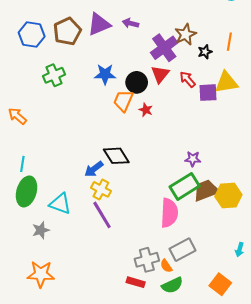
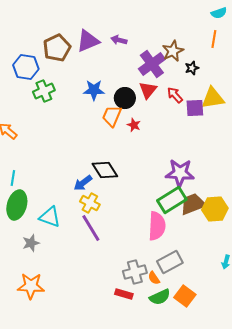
blue hexagon: (32, 34) -> (26, 67), moved
orange line: (229, 42) -> (214, 39), moved
purple star: (193, 159) -> (180, 173), size x1.8
orange square: (220, 284) -> (185, 296), moved

